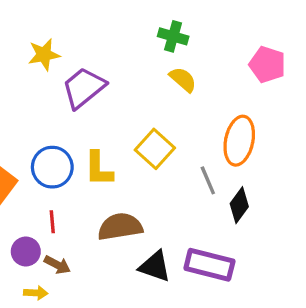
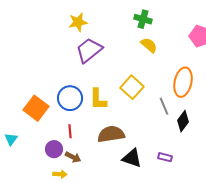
yellow star: (44, 55) -> (78, 22), moved
purple rectangle: (209, 265) -> (165, 157), size x0.5

